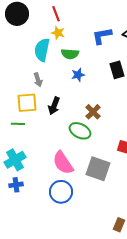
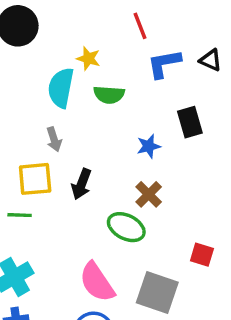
red line: (56, 14) -> (140, 26), moved
blue star: (78, 75) -> (149, 146), moved

